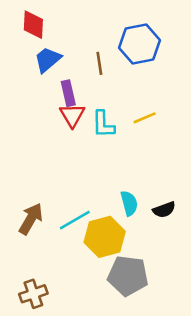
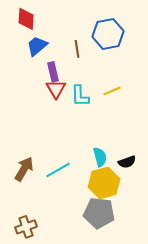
yellow hexagon: (105, 237) -> (104, 183), moved

